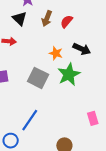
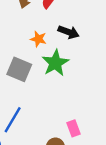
pink rectangle: (93, 118) -> (74, 128), moved

